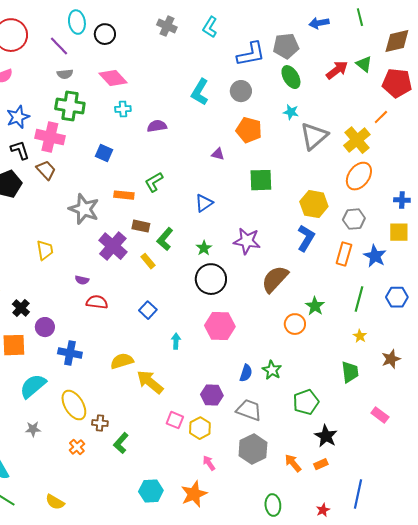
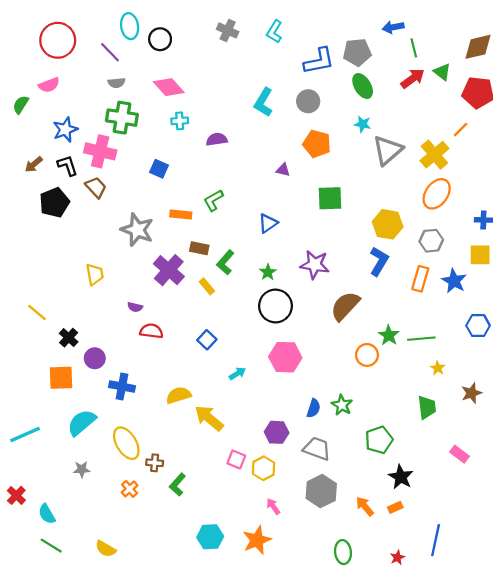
green line: (360, 17) -> (414, 48), moved
green line: (359, 299) -> (421, 339), moved, turned 70
cyan arrow: (176, 341) -> (237, 373), turned 56

